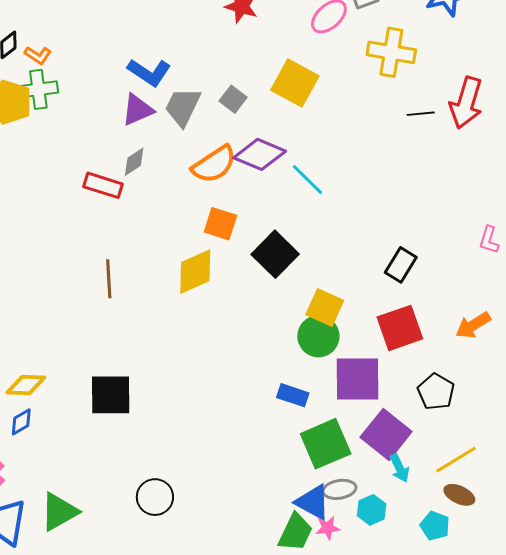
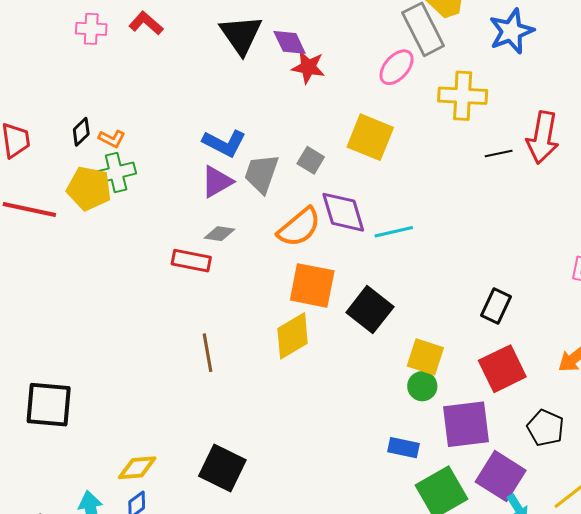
purple diamond: (260, 154) -> (343, 212), turned 57
gray diamond: (134, 162) -> (219, 234), turned 48
cyan line: (308, 180) -> (394, 232), turned -51
orange square: (220, 224) -> (312, 285), size x1.4
green circle: (318, 336) -> (422, 386), size x0.7
black square: (111, 395) -> (222, 468), turned 33

